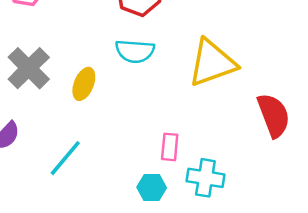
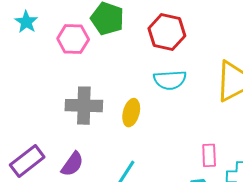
gray cross: (29, 68) -> (84, 106), turned -36

